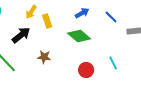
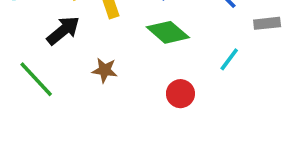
cyan line: (113, 63) -> (229, 59), moved, turned 64

